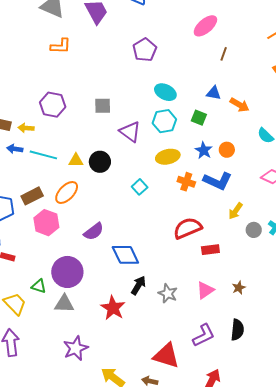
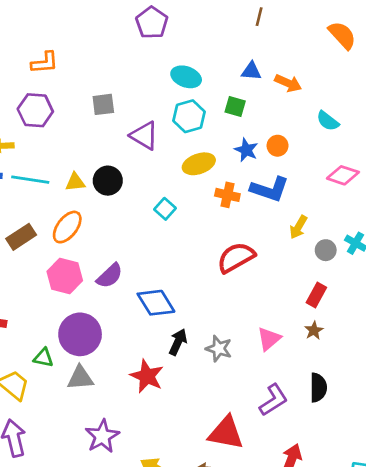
orange L-shape: (61, 46) -> (45, 63), moved
pink hexagon: (46, 223) -> (65, 276), moved
red rectangle: (210, 250) -> (316, 295), moved, turned -48

